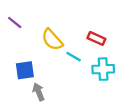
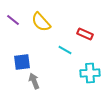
yellow semicircle: (52, 40) -> (41, 22), moved
cyan cross: (103, 69) -> (90, 73), moved

